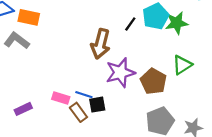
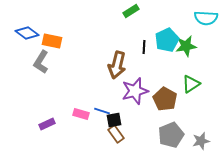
black line: (130, 24) -> (144, 47), turned -32
gray L-shape: (17, 41) -> (41, 62), turned -95
brown rectangle: (78, 112) -> (116, 134), moved

